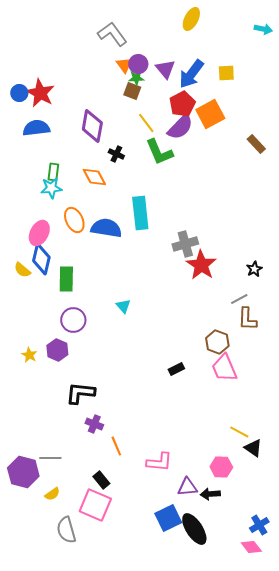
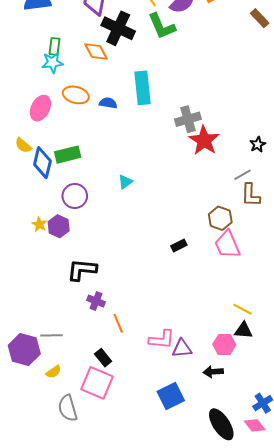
black cross: (116, 154) -> (118, 28), size x2.0
orange ellipse: (74, 220) -> (76, 95), turned -50
blue semicircle: (106, 228) -> (108, 103), size x0.6
blue diamond: (41, 259) -> (42, 163), moved
green rectangle: (66, 279) -> (68, 155), turned 75
cyan triangle: (123, 306) -> (125, 182), turned 35
yellow star: (29, 355) -> (39, 224), moved
black triangle: (253, 448) -> (244, 330), moved, turned -30
purple triangle: (187, 487) -> (182, 349), moved
black ellipse: (194, 529) -> (221, 424), moved

